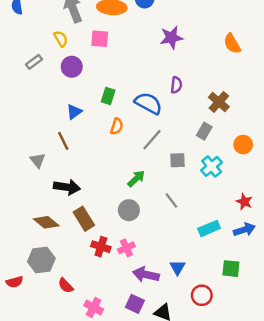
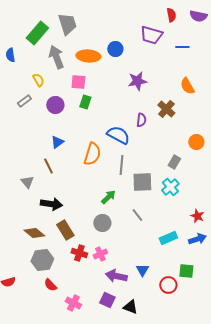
yellow semicircle: (61, 39) -> (38, 80), moved
green rectangle: (108, 96) -> (85, 102), moved
brown cross: (219, 102) -> (166, 109), moved
orange semicircle: (117, 126) -> (92, 154), size x1.6
gray rectangle: (204, 131) -> (174, 162), moved
gray line: (152, 140) -> (121, 165), turned -36
orange circle: (243, 145) -> (196, 142), moved
gray square: (177, 160) -> (142, 182), size x1.5
gray hexagon: (41, 260) -> (42, 260), moved
red circle: (202, 295) -> (168, 285), moved

